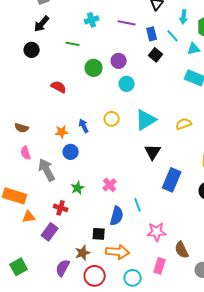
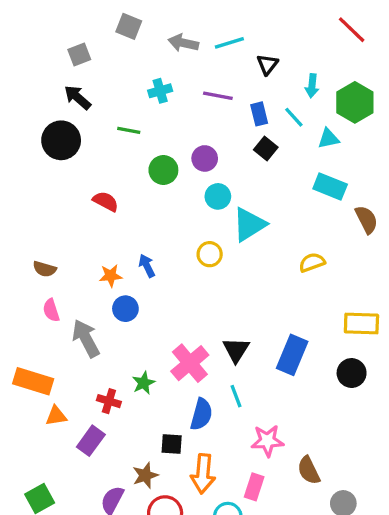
black arrow: (42, 24) -> (78, 97), turned 90
black circle: (32, 50) -> (61, 140), size x1.5
yellow circle: (112, 119) -> (210, 254), moved
cyan triangle: (146, 120) -> (249, 224), moved
black triangle: (153, 152) -> (236, 350), moved
pink cross: (110, 185) -> (190, 363), size x1.6
green star: (78, 188) -> (144, 383), moved
orange arrow: (118, 252) -> (203, 474), turned 90
pink rectangle: (160, 266) -> (254, 487), moved

